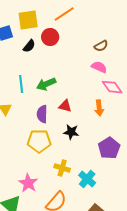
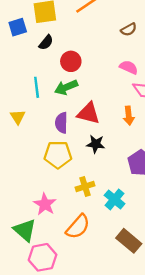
red circle: (50, 37) -> (71, 61), moved
brown semicircle: (101, 46) -> (129, 29), moved
red triangle: (65, 106) -> (89, 113), size x1.5
yellow cross: (62, 168) -> (85, 186), turned -35

